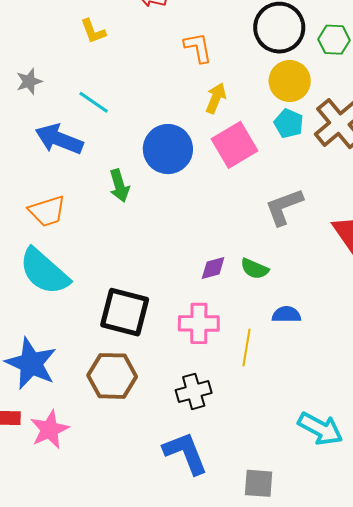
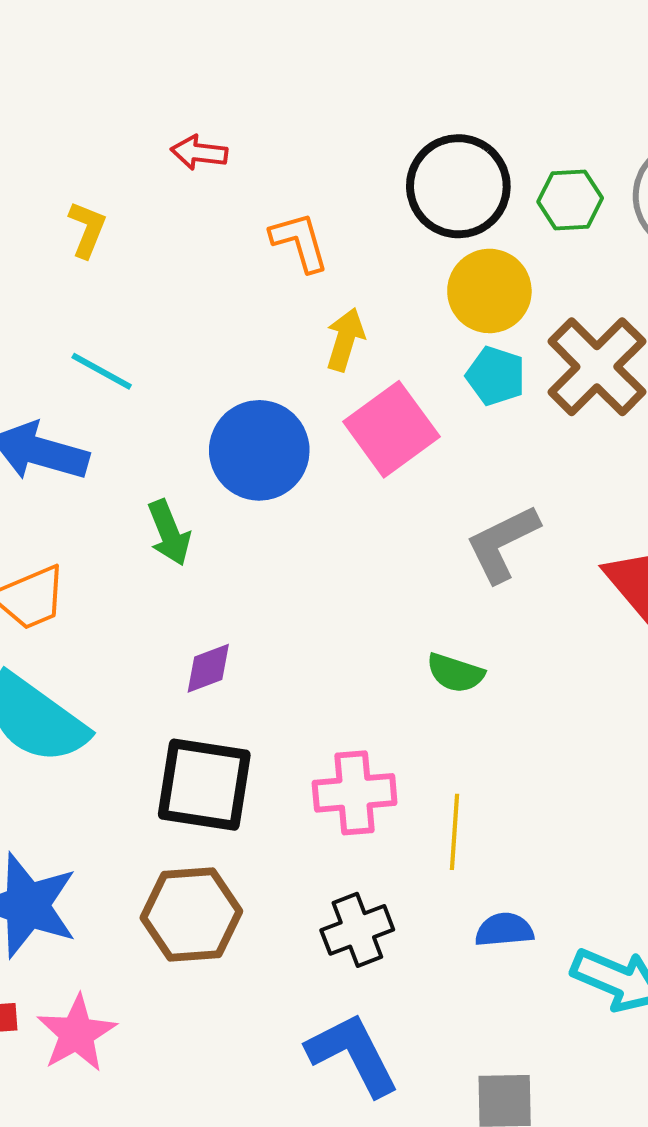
yellow L-shape: (93, 31) -> (87, 229), turned -132
purple diamond: (213, 268) -> (208, 668), moved
blue semicircle: (286, 315) -> (504, 930), moved

